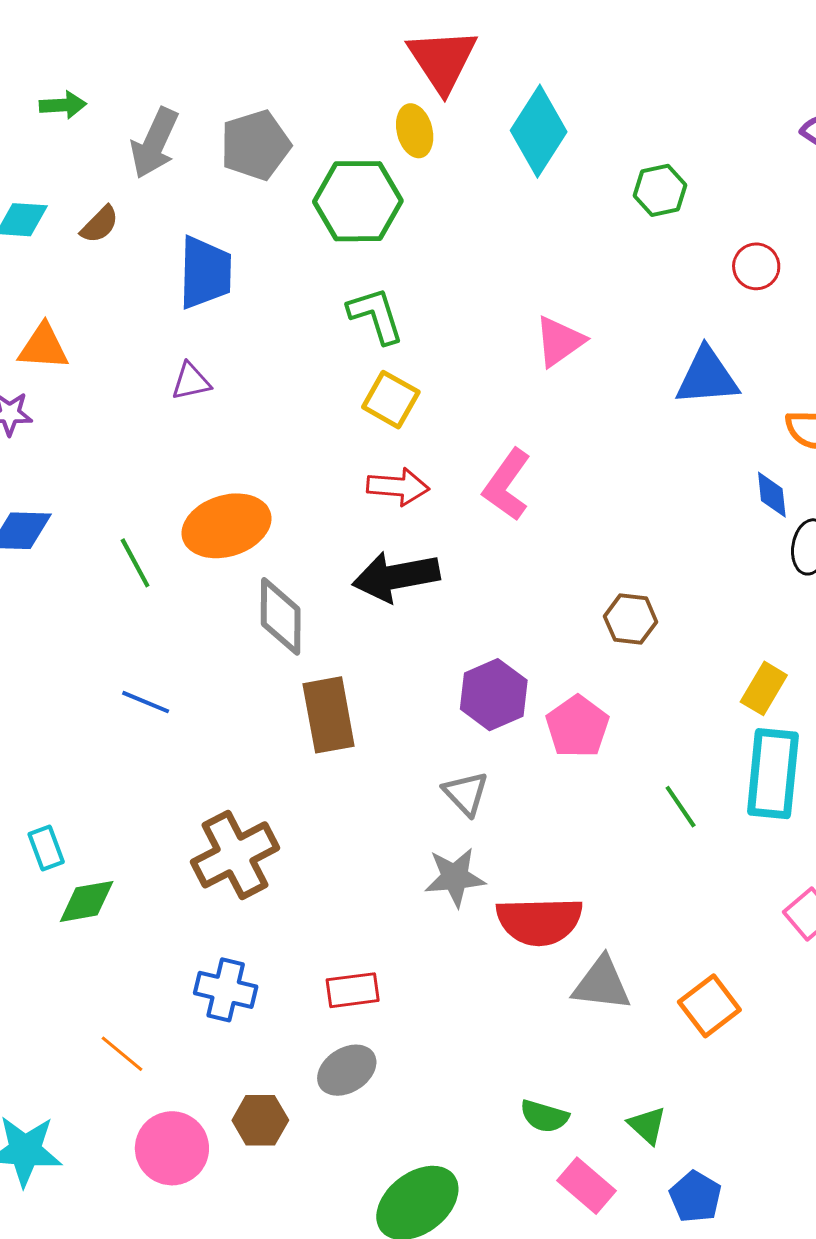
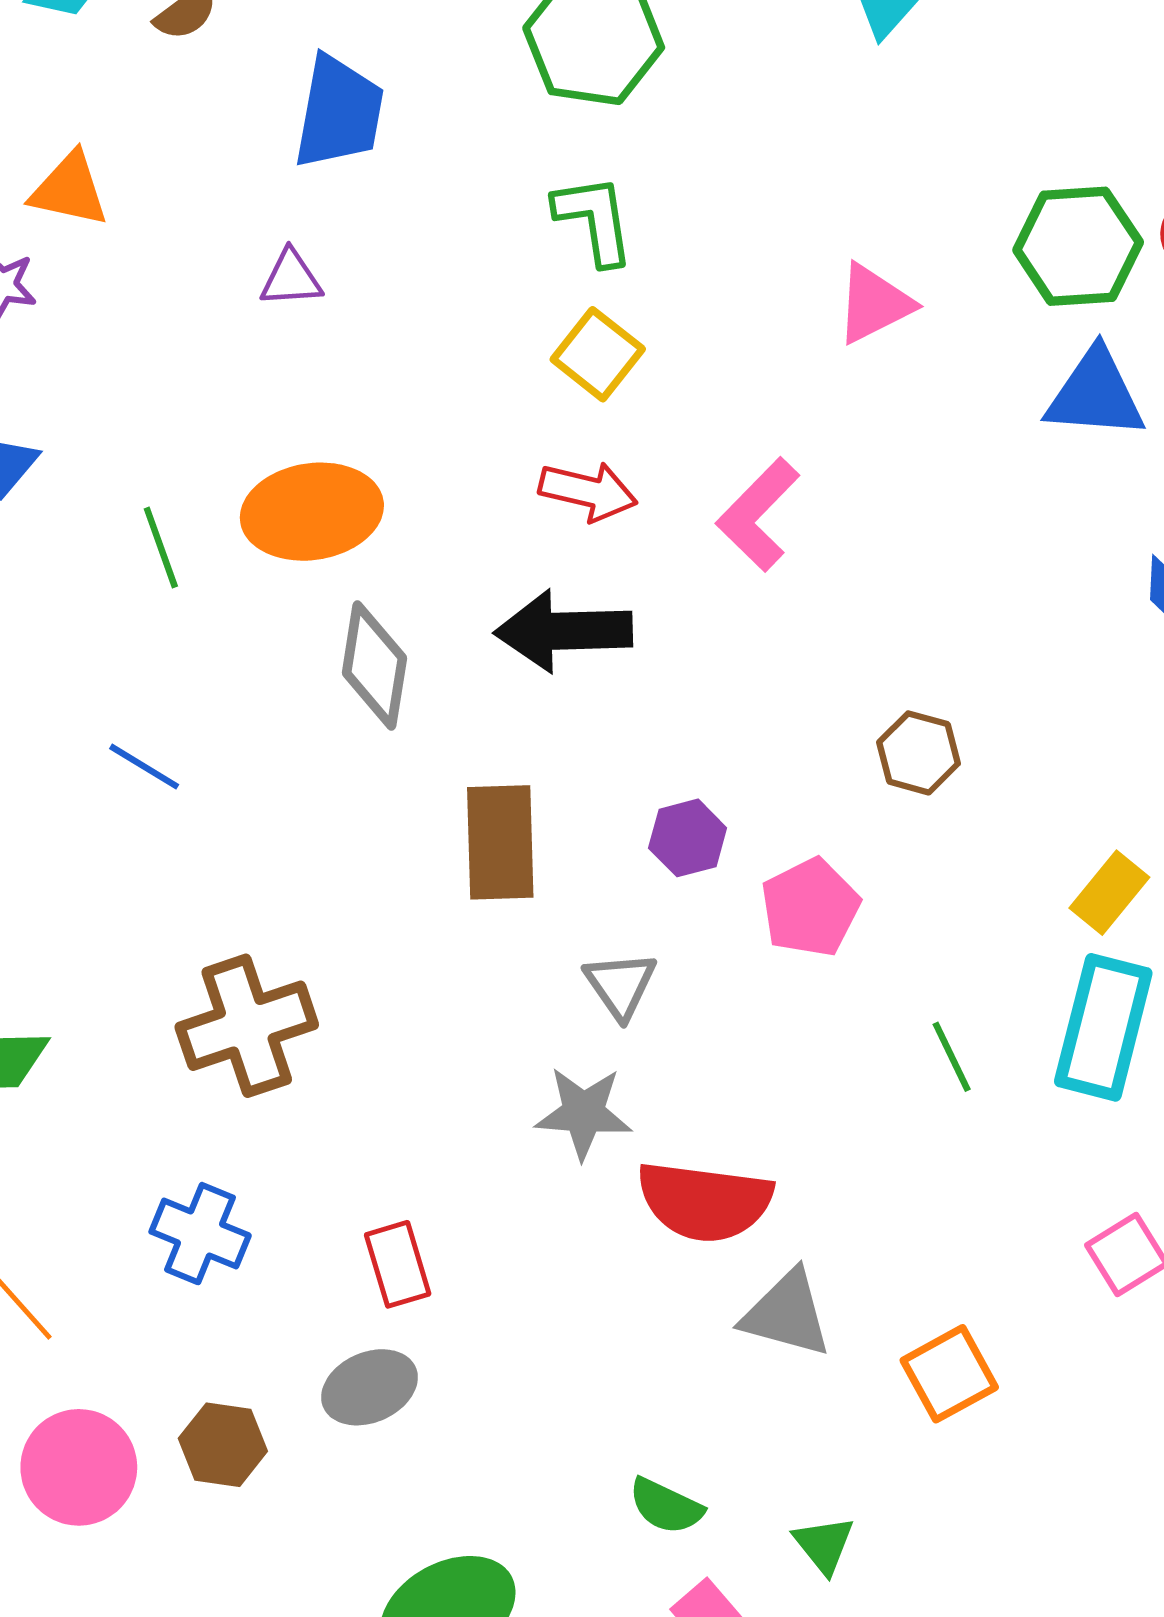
green hexagon: (660, 190) -> (1078, 246), moved, size x1.5
purple hexagon: (494, 695) -> (688, 838), size x0.7
brown rectangle: (329, 715) -> (500, 842), moved
red rectangle: (353, 990) -> (398, 1264), turned 72

